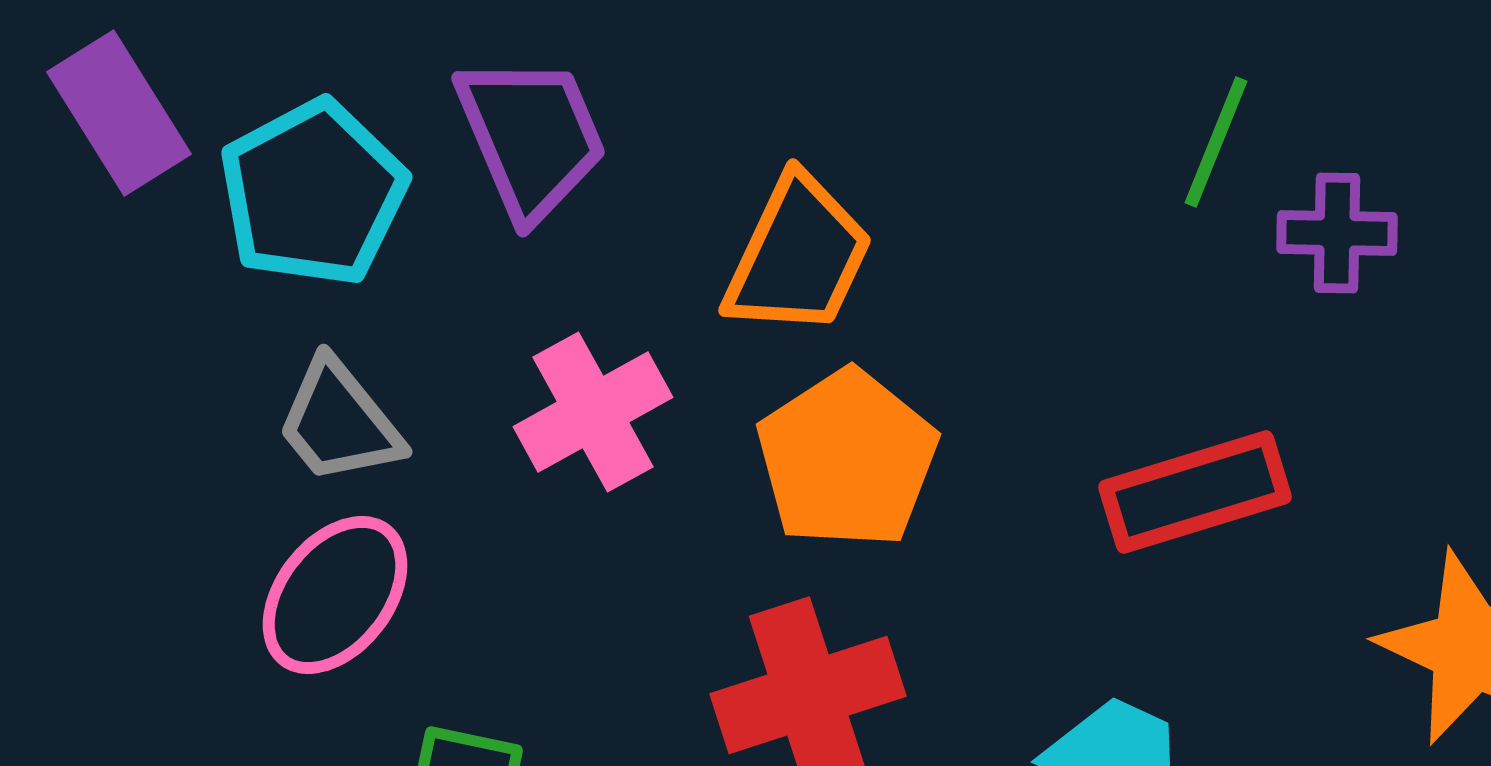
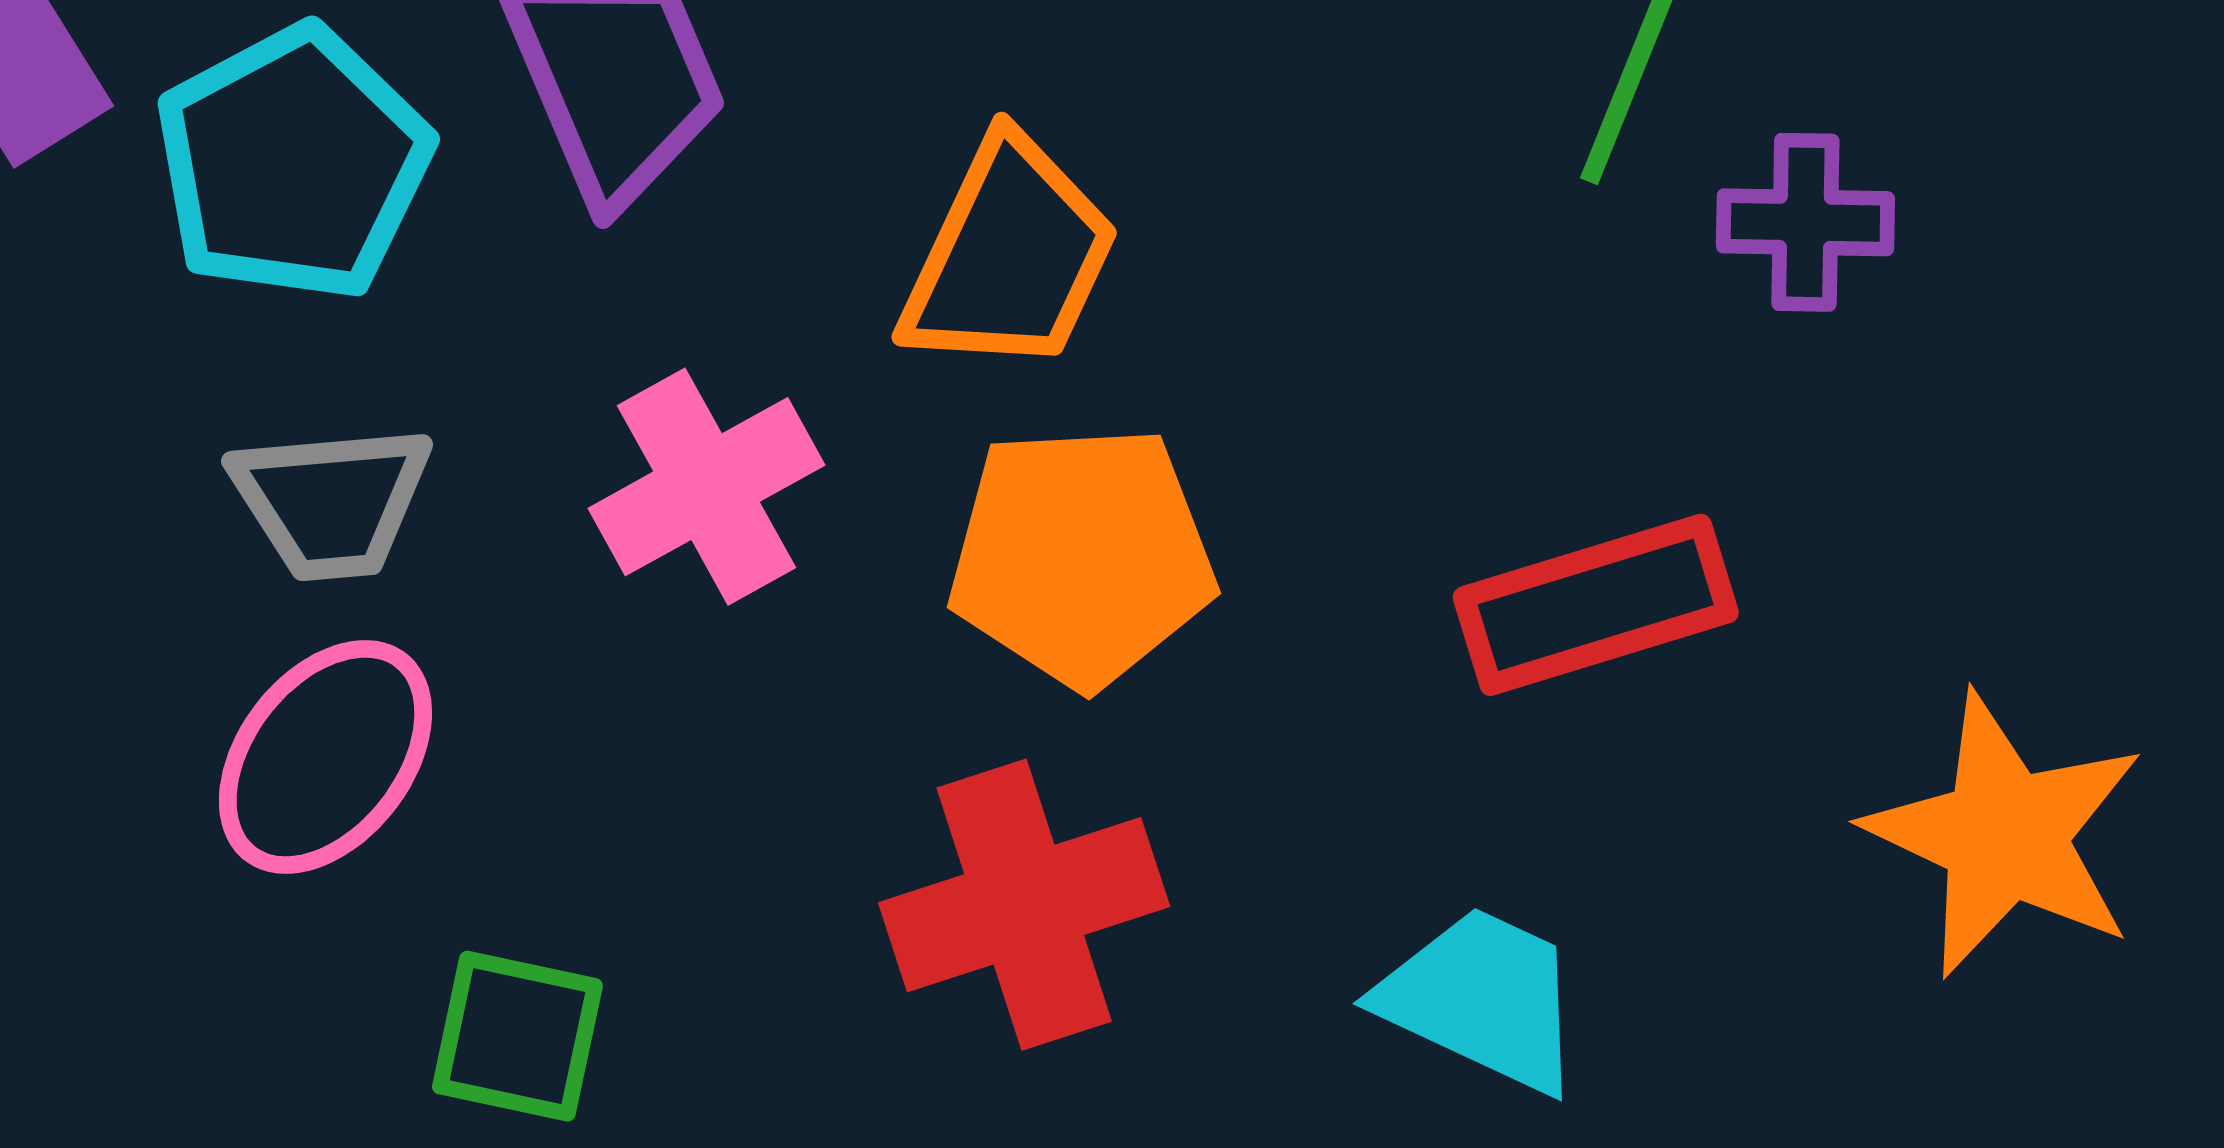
gray trapezoid: (339, 422) -> (331, 501), turned -56
orange pentagon: (847, 459) -> (1082, 556), turned 30

